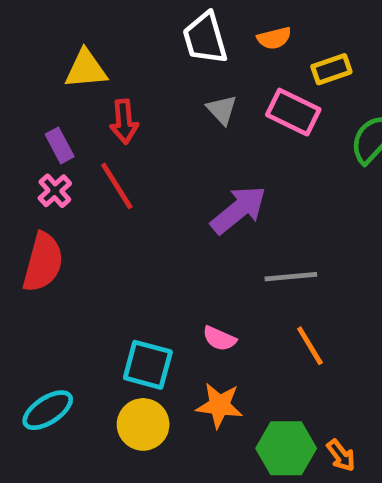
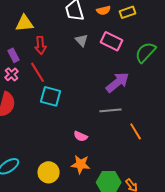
yellow rectangle: (331, 69) -> (128, 12), moved
purple arrow: (238, 210) -> (118, 82), moved
orange line: (310, 346) -> (136, 131), moved
cyan square: (148, 365) -> (51, 96), moved

